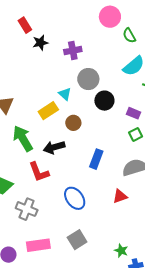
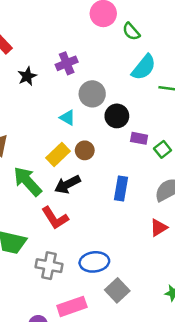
black star: (40, 43) -> (27, 76), moved
yellow rectangle: (48, 111) -> (58, 155), moved
purple rectangle: (133, 113) -> (139, 138), moved
blue ellipse: (75, 198) -> (94, 262), moved, turned -50

